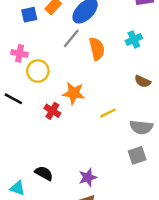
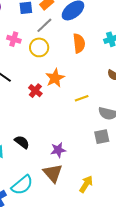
gray line: (71, 38) -> (44, 25), moved
yellow circle: (38, 71) -> (39, 47), moved
orange star: (74, 93) -> (55, 78), turned 30

